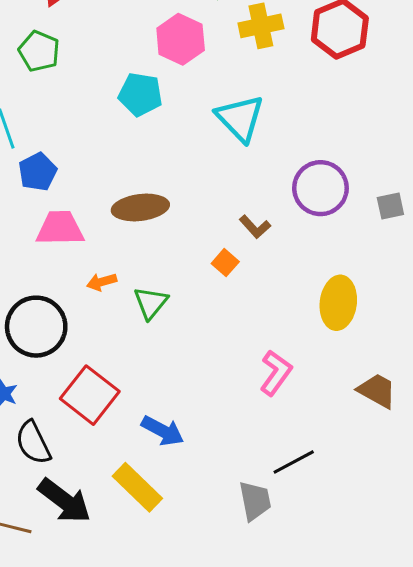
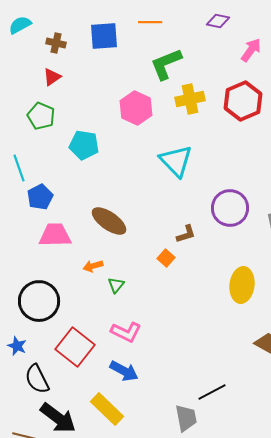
cyan pentagon: (140, 94) -> (84, 145), moved
brown ellipse: (140, 207) -> (109, 221), turned 42
brown L-shape: (255, 227) -> (186, 234), turned -65
orange arrow: (102, 282) -> (93, 266), moved
green triangle: (151, 303) -> (116, 285), size x0.7
pink L-shape: (276, 373) -> (126, 332), moved, turned 80

